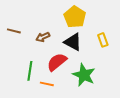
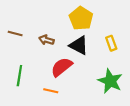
brown arrow: (43, 37) -> (46, 40), turned 40
green line: (30, 71) -> (19, 76), moved
green star: (84, 75) -> (110, 81), moved

